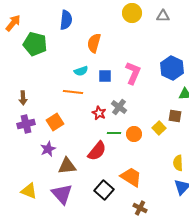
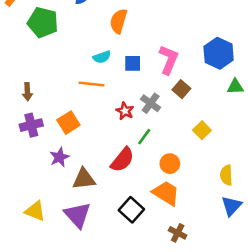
brown square: (175, 116) -> (181, 89), moved, turned 32
green line: (114, 133) -> (144, 137), turned -56
orange circle: (134, 134) -> (170, 164), moved

